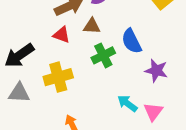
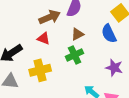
brown triangle: (92, 26) -> (77, 34), moved, turned -32
blue semicircle: (132, 41) -> (109, 34), moved

